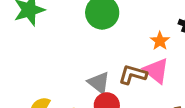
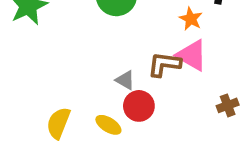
gray triangle: (99, 83) -> (125, 80), size x0.7

